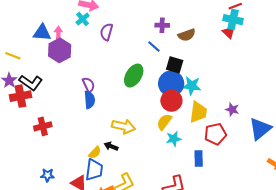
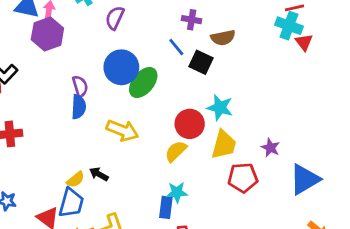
red triangle: (229, 32) -> (304, 42), moved
black square: (175, 65) -> (201, 62), moved
blue circle: (171, 84) -> (121, 67), moved
yellow arrow: (124, 126) -> (122, 130), moved
cyan star: (174, 139) -> (177, 192), moved
blue rectangle: (199, 159) -> (166, 207), moved

